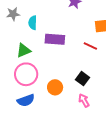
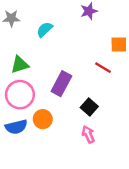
cyan semicircle: (33, 23) -> (45, 29), moved, turned 40
purple rectangle: (55, 39) -> (61, 84), moved, turned -72
orange circle: (55, 87) -> (43, 119), moved

